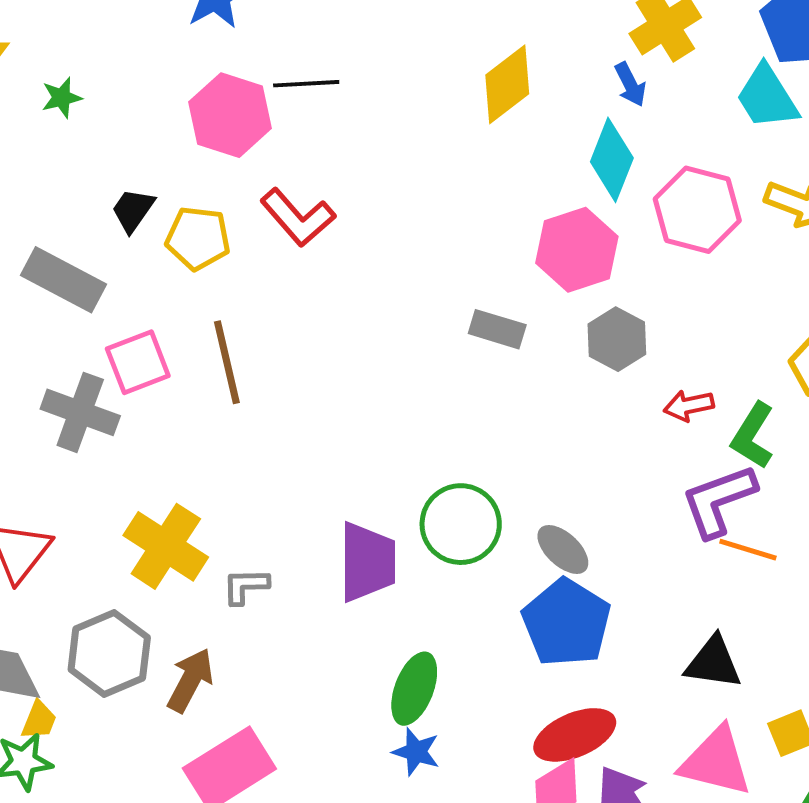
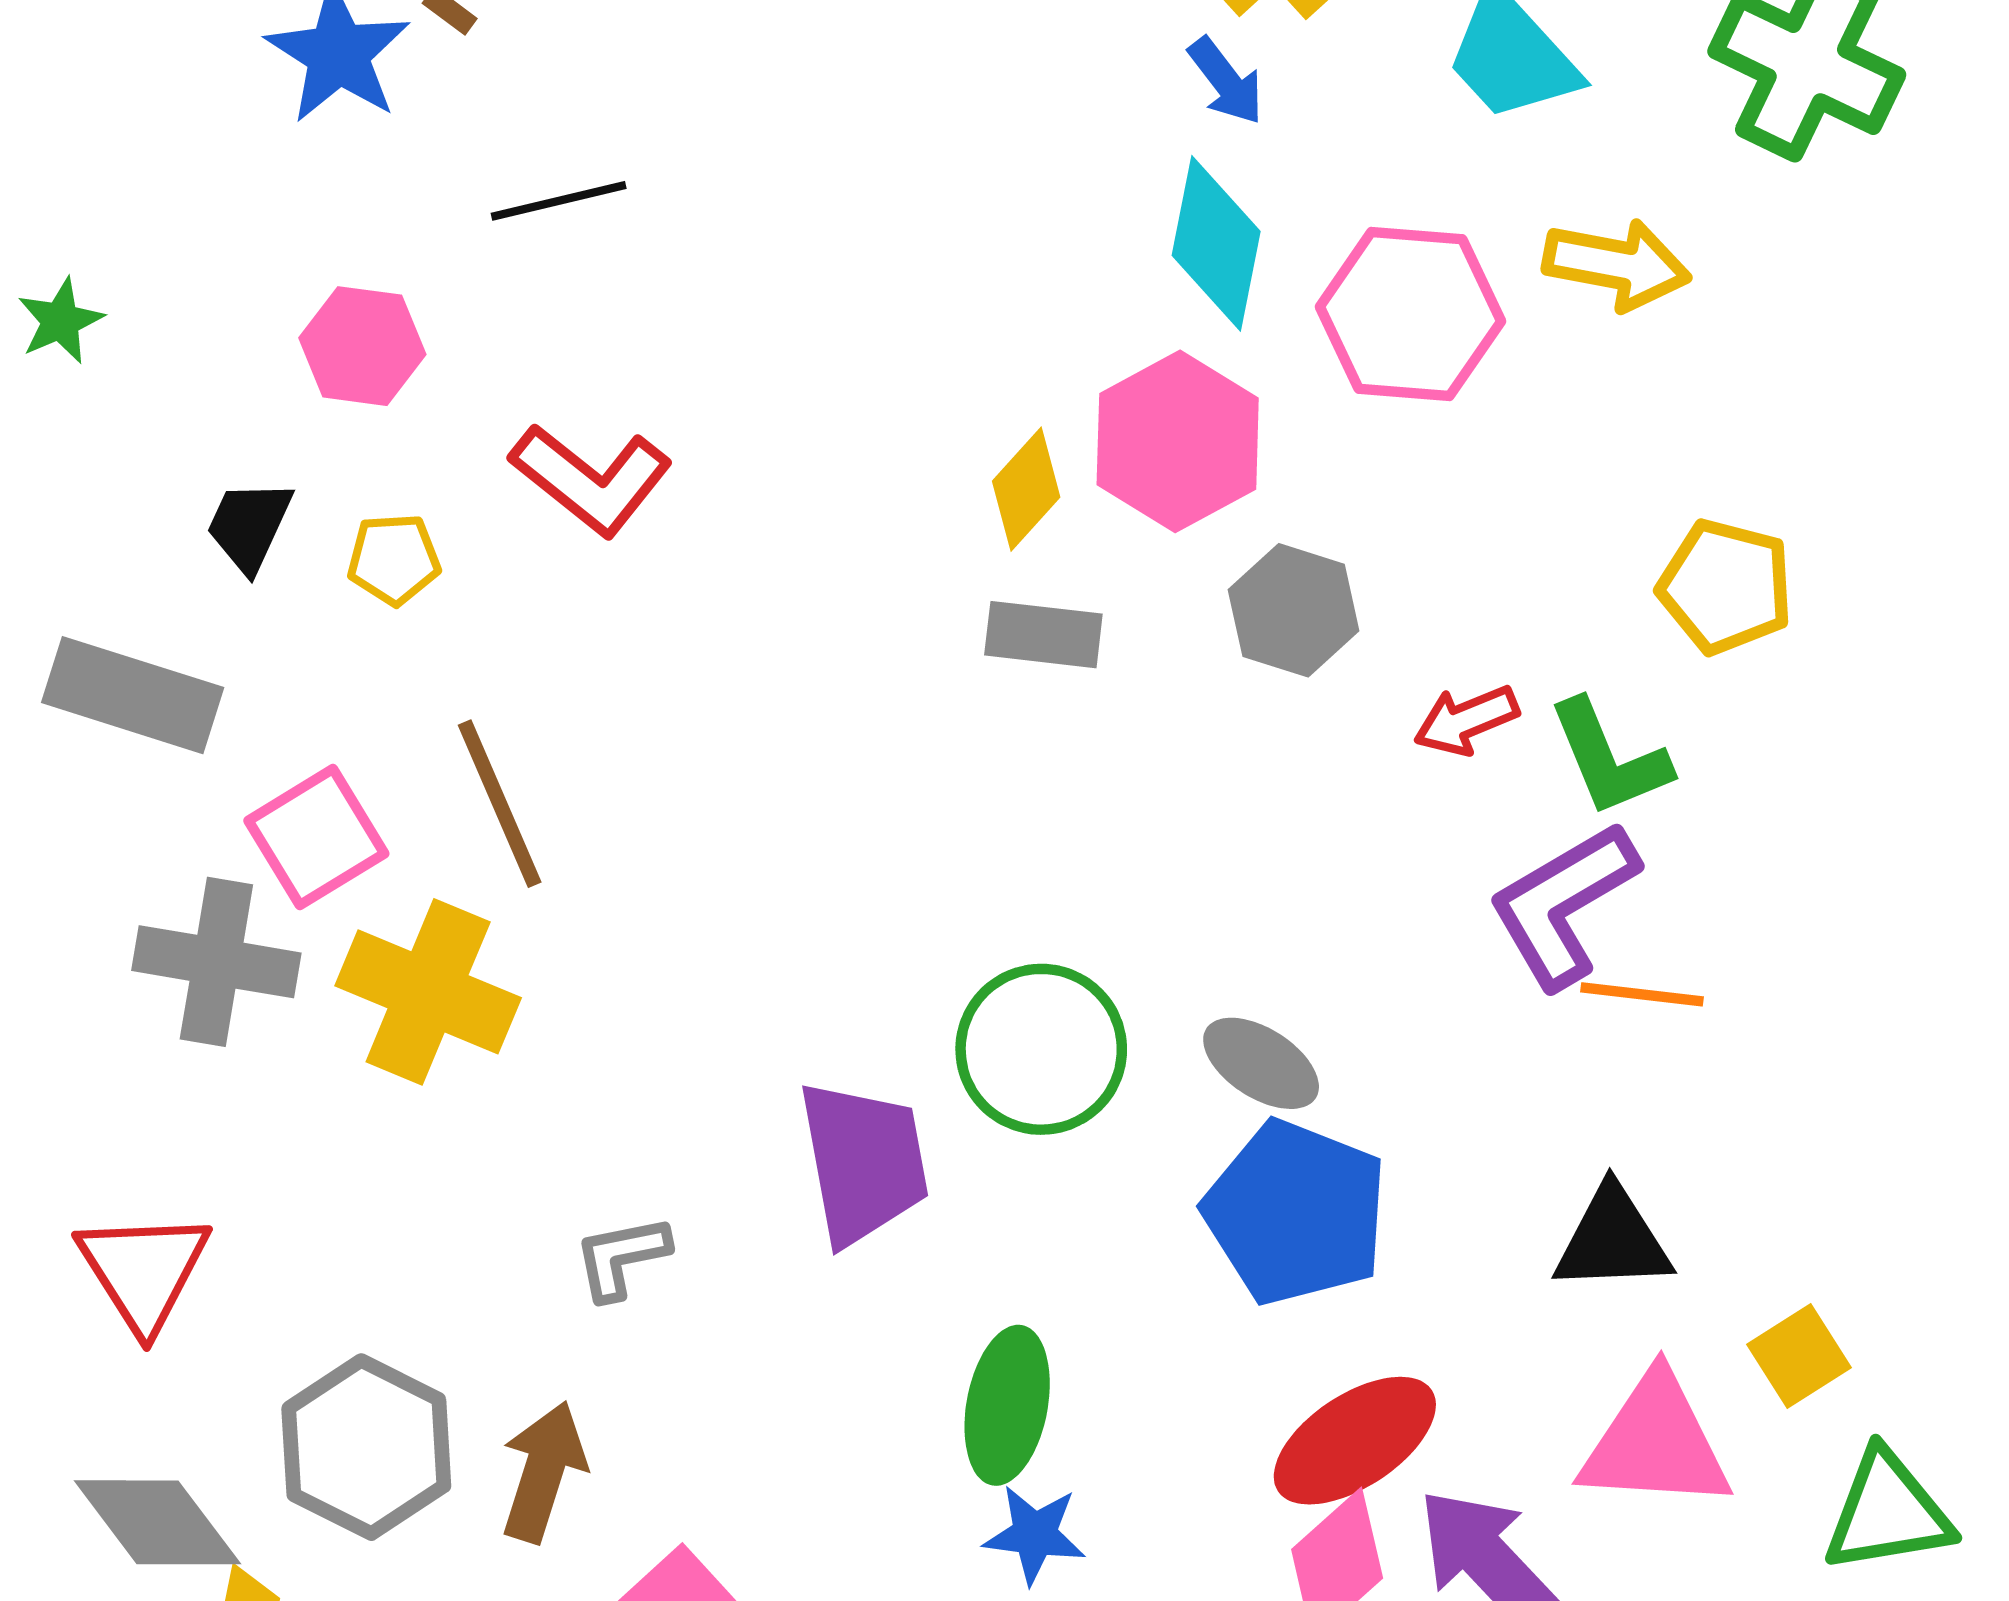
yellow diamond: (507, 84) -> (1026, 489), moved, size x0.7
pink hexagon: (230, 115) -> (362, 346), moved, size x0.7
yellow pentagon: (198, 238) -> (394, 559), size x0.7
green L-shape: (753, 436) -> (1609, 758), turned -44
yellow cross: (166, 546) -> (428, 992), moved

